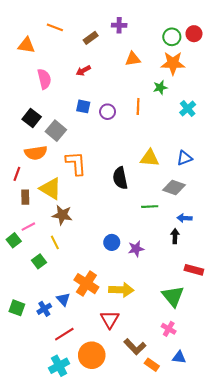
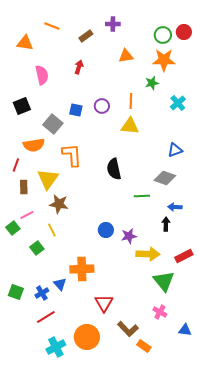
red arrow: (83, 71) -> (79, 67), turned 136
blue square: (83, 106) -> (76, 110), moved
black square: (32, 118) -> (22, 106), moved, turned 30
yellow triangle: (150, 158) -> (130, 126), moved
yellow triangle: (51, 189) -> (48, 179), turned 35
red rectangle: (194, 270) -> (184, 256), turned -42
orange cross: (86, 284) -> (82, 269), turned -35
yellow arrow: (121, 290) -> (148, 254), moved
red line: (64, 334) -> (46, 317), moved
blue triangle: (179, 357) -> (185, 330), moved

